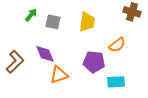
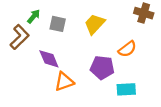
yellow trapezoid: (87, 22) -> (95, 24), turned -145
brown L-shape: (15, 62) -> (20, 37), moved

